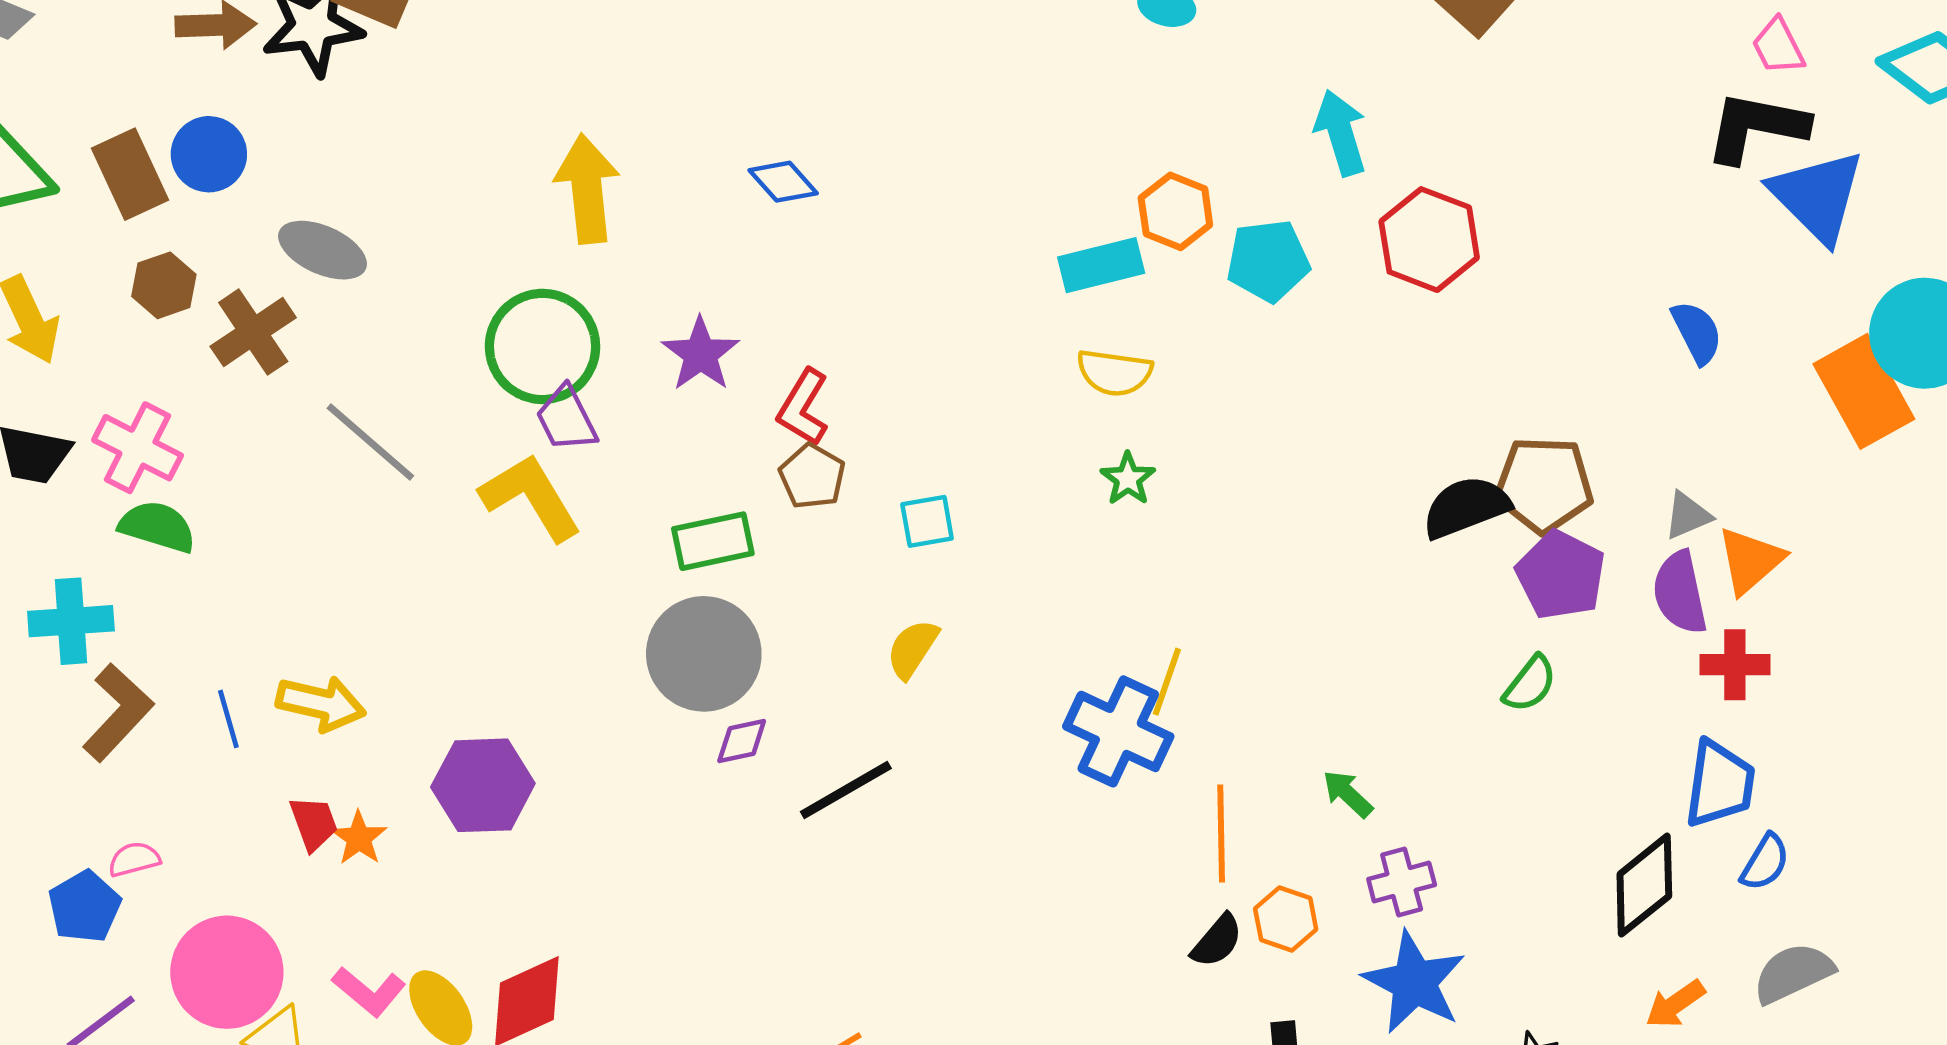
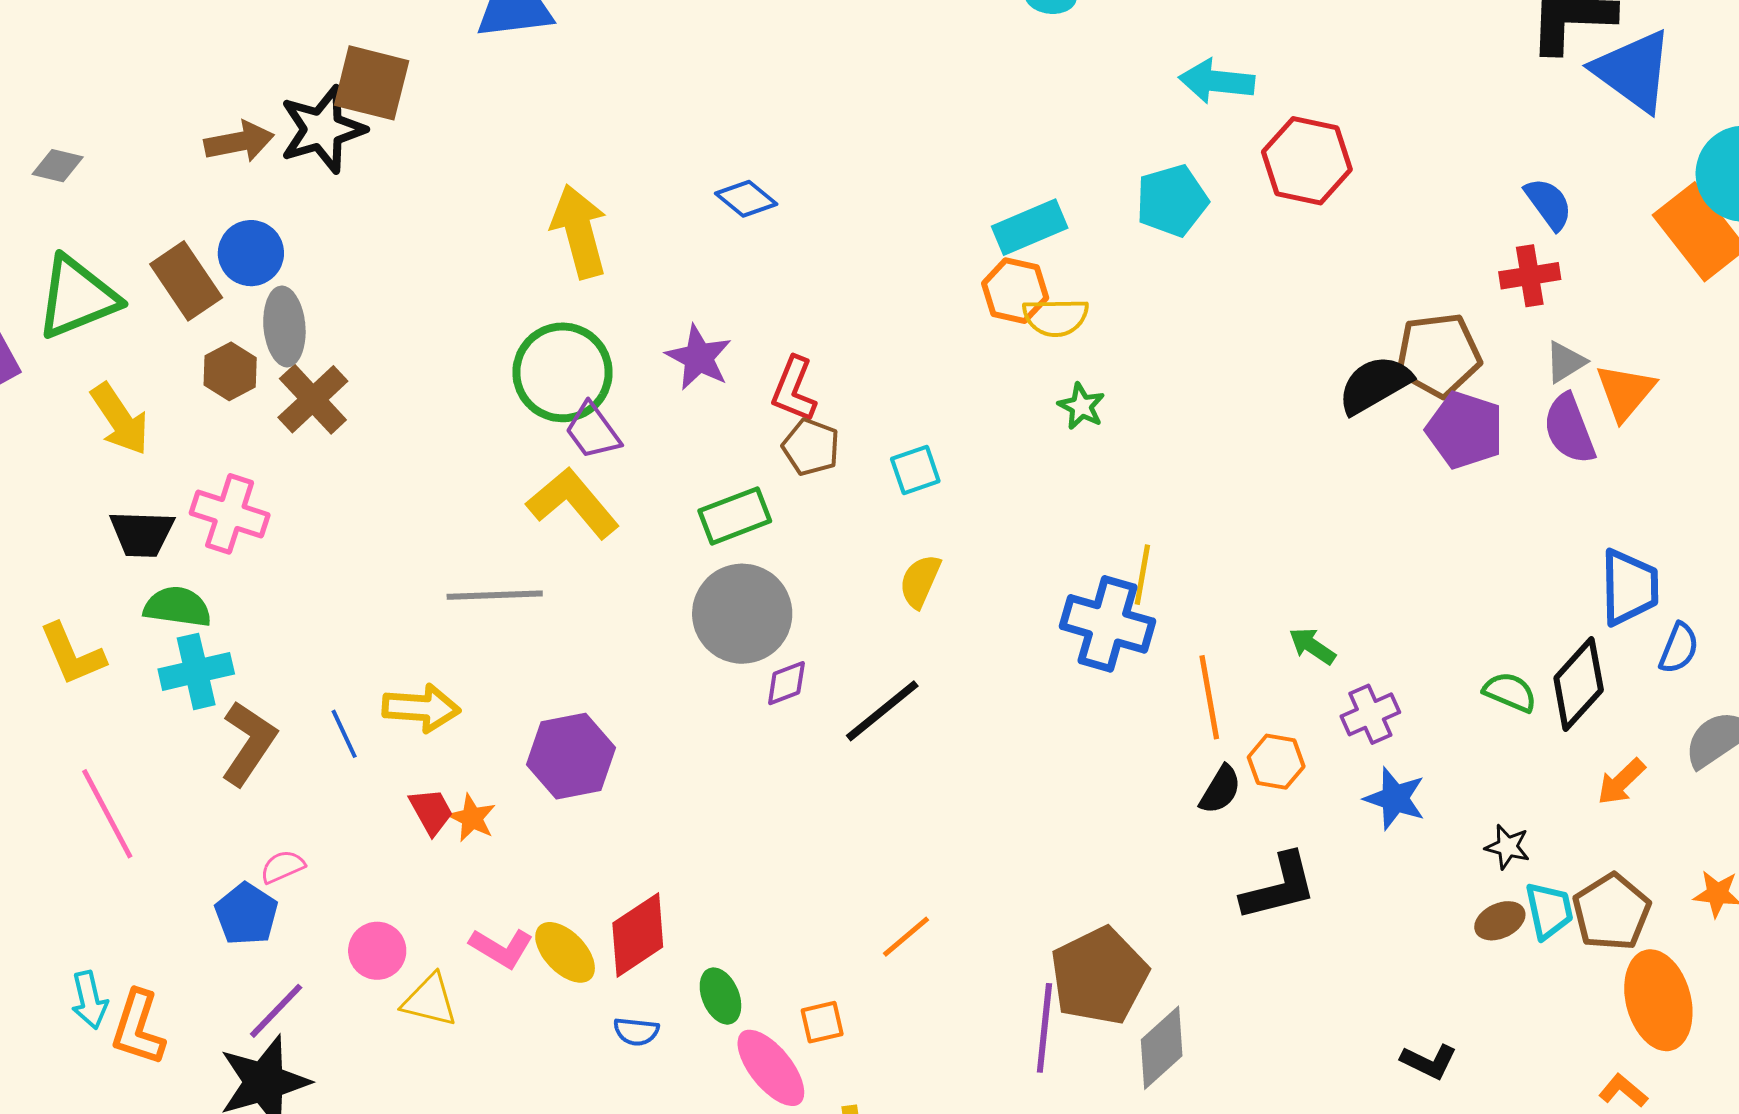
cyan arrow: (1341, 133) -> (1217, 81), turned -58
orange hexagon: (1175, 211) -> (1015, 291), moved
gray ellipse: (323, 250) -> (284, 326), moved, turned 70
gray line: (370, 442) -> (495, 595), moved, turned -34
green semicircle: (157, 527) -> (177, 607), moved
red cross: (1735, 665) -> (1530, 276), moved
green semicircle: (1530, 684) -> (1510, 692), moved, turned -96
pink circle: (227, 972) -> (377, 951), size x0.6
blue star: (1414, 982) -> (1395, 798), size x0.7

